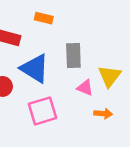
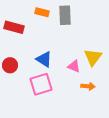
gray rectangle: (73, 55) -> (65, 15), moved
blue triangle: (35, 68) -> (44, 59), moved, size x0.7

